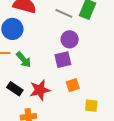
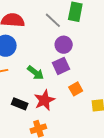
gray line: (64, 13) -> (53, 20), turned 30
green arrow: (24, 60) -> (35, 73), moved

